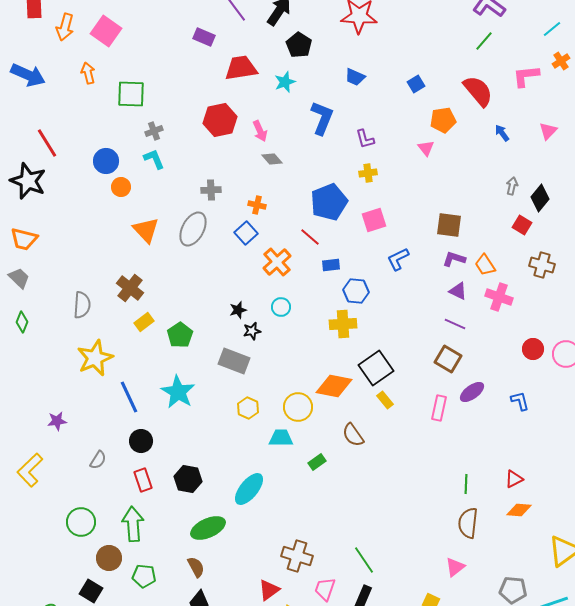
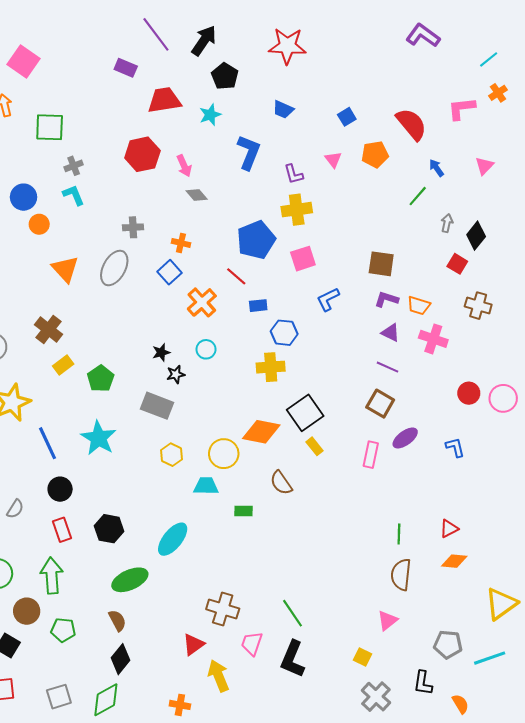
green line: (484, 41) -> (418, 196), moved
pink triangle: (426, 148) -> (333, 160), moved
yellow cross: (368, 173) -> (297, 210), size x1.6
orange trapezoid: (485, 265) -> (419, 306), turned -40
green rectangle: (317, 462) -> (244, 511), turned 36

